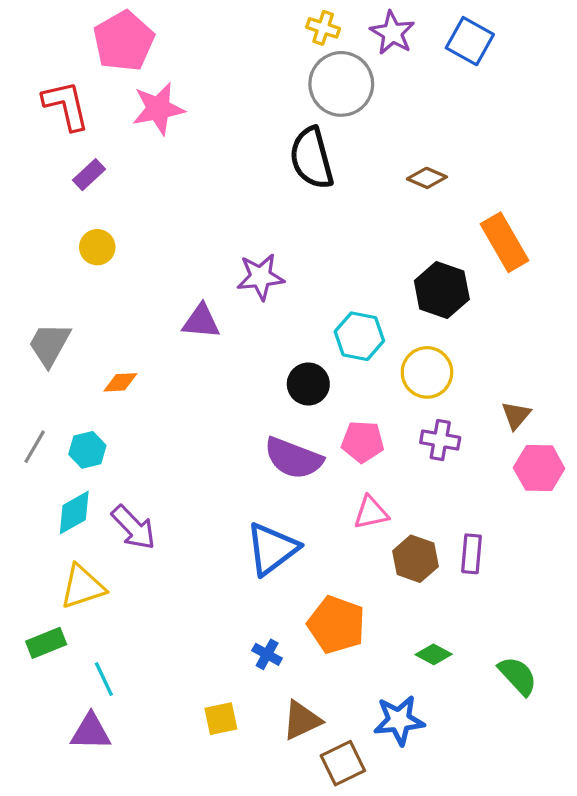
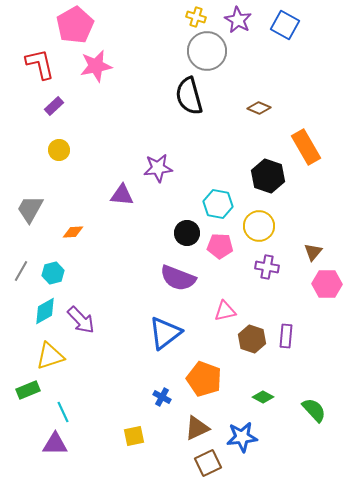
pink pentagon: (363, 442) -> (220, 246), moved
brown triangle: (302, 720) -> (197, 428), moved

